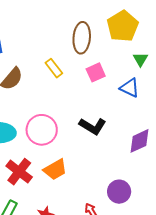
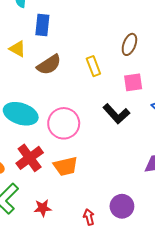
brown ellipse: (82, 38) -> (129, 44), size x0.7
black L-shape: (93, 126) -> (116, 114), moved

